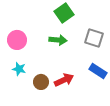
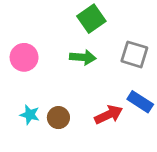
cyan star: (19, 69) -> (30, 115), moved
red arrow: (64, 80) -> (109, 115), moved

